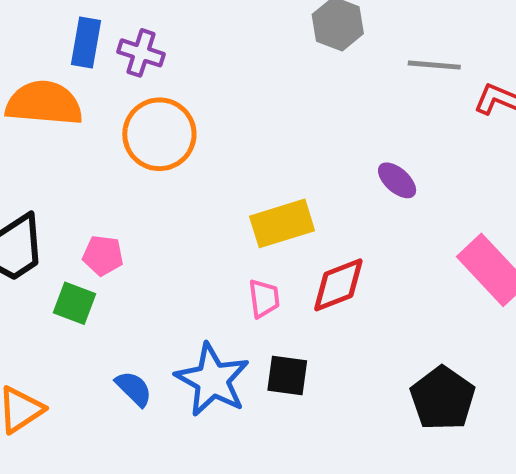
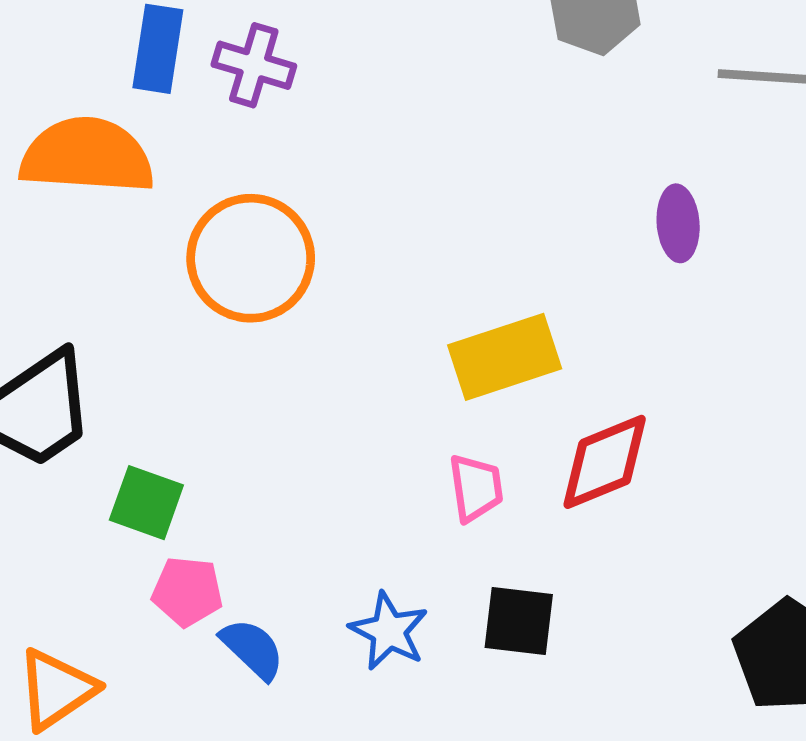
orange circle: (159, 134) -> (251, 258), moved
purple ellipse: (397, 180) -> (678, 223), moved, turned 45
pink pentagon: (103, 255) -> (187, 591), moved
blue star: (212, 380) -> (389, 631), size x0.6

